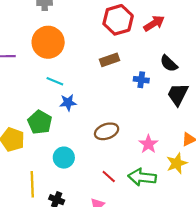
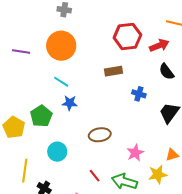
black semicircle: (169, 63) -> (167, 72), moved

